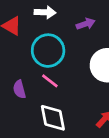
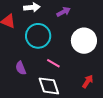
pink line: (50, 81) -> (53, 63), moved

